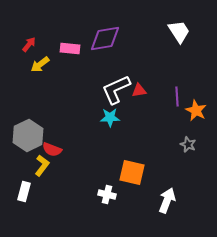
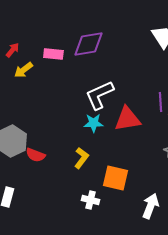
red triangle: (139, 90) -> (127, 119), moved, size x1.8
yellow L-shape: (42, 165) -> (81, 158), moved

